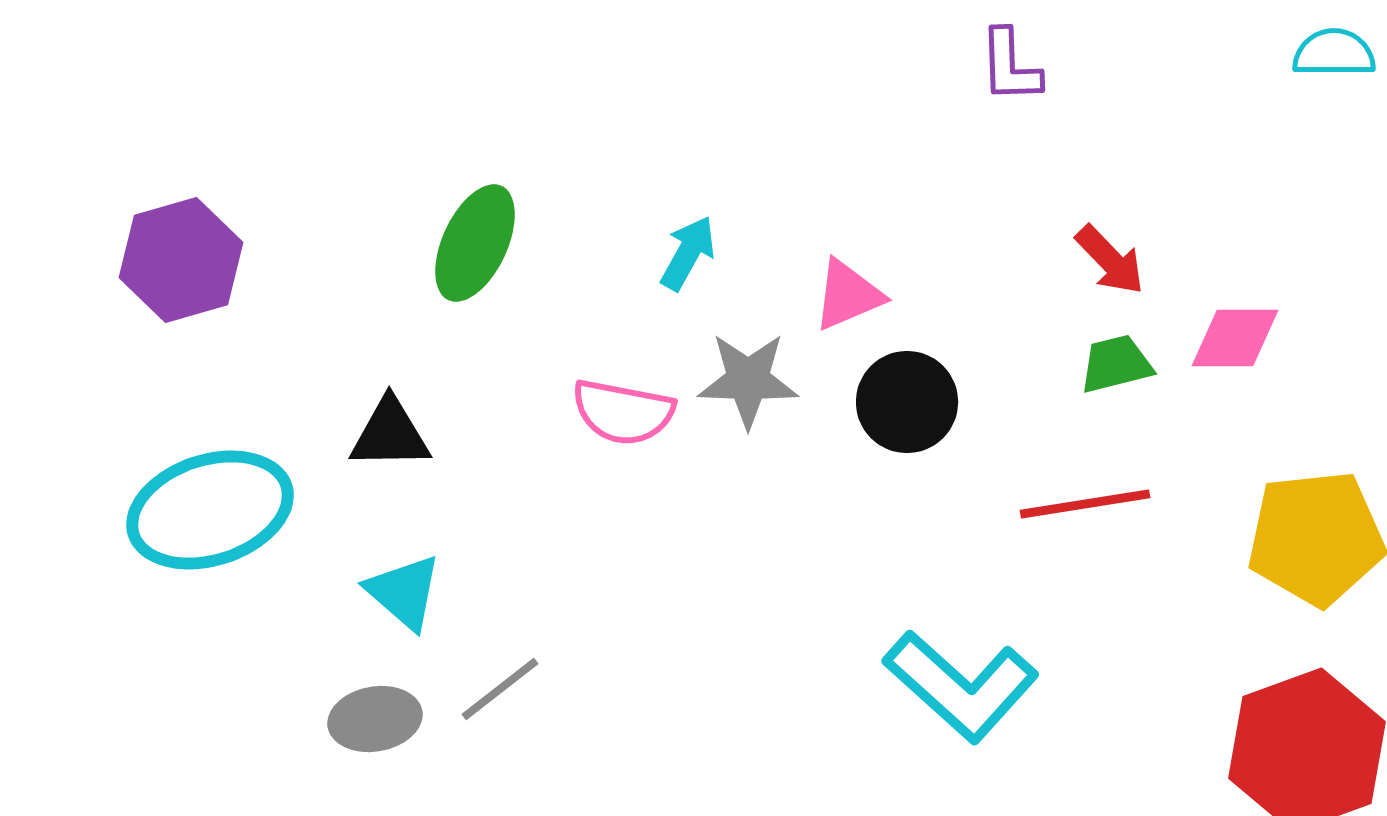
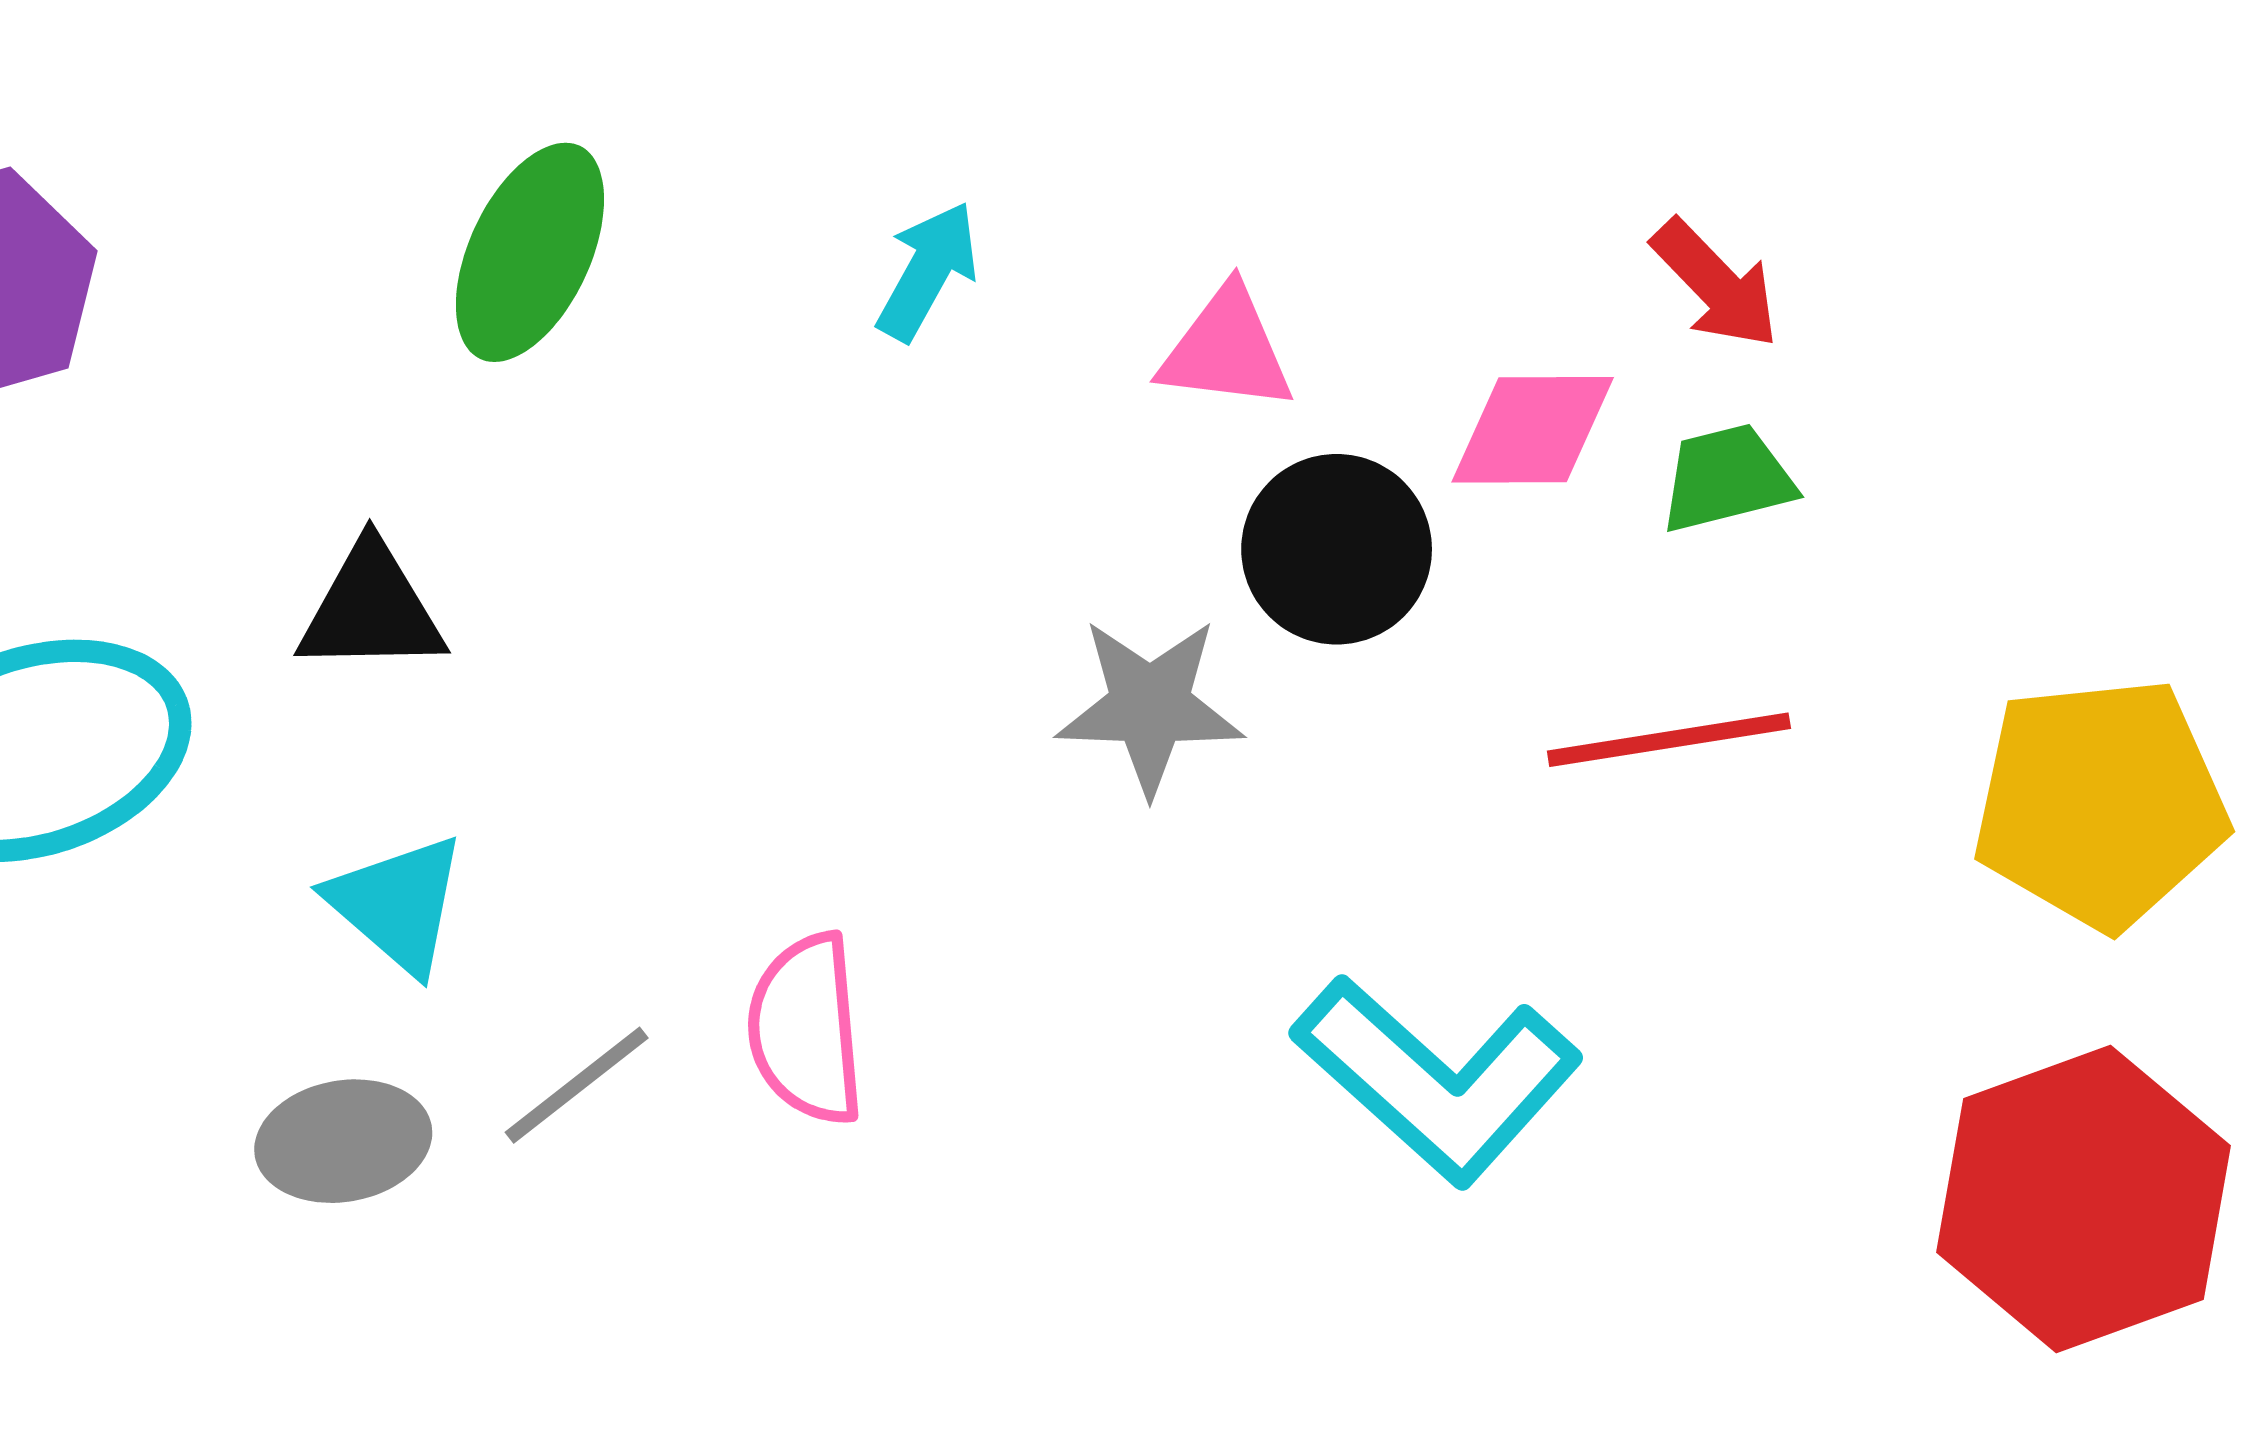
pink triangle: (848, 295) -> (1226, 349), turned 30
pink diamond: (1235, 338) -> (1533, 430), moved
gray star: (748, 380) -> (1150, 706), moved
pink semicircle: (623, 412) -> (806, 1029), moved, turned 74

